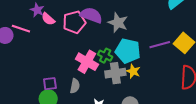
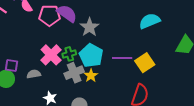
green cross: (105, 56) -> (69, 54), turned 32
gray cross: (115, 73) -> (74, 73), turned -30
gray semicircle: (75, 86) -> (34, 74), turned -128

